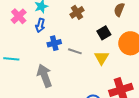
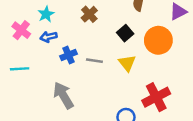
blue arrow: (40, 25) -> (48, 37), turned 72
cyan line: (11, 59) -> (20, 69), moved

